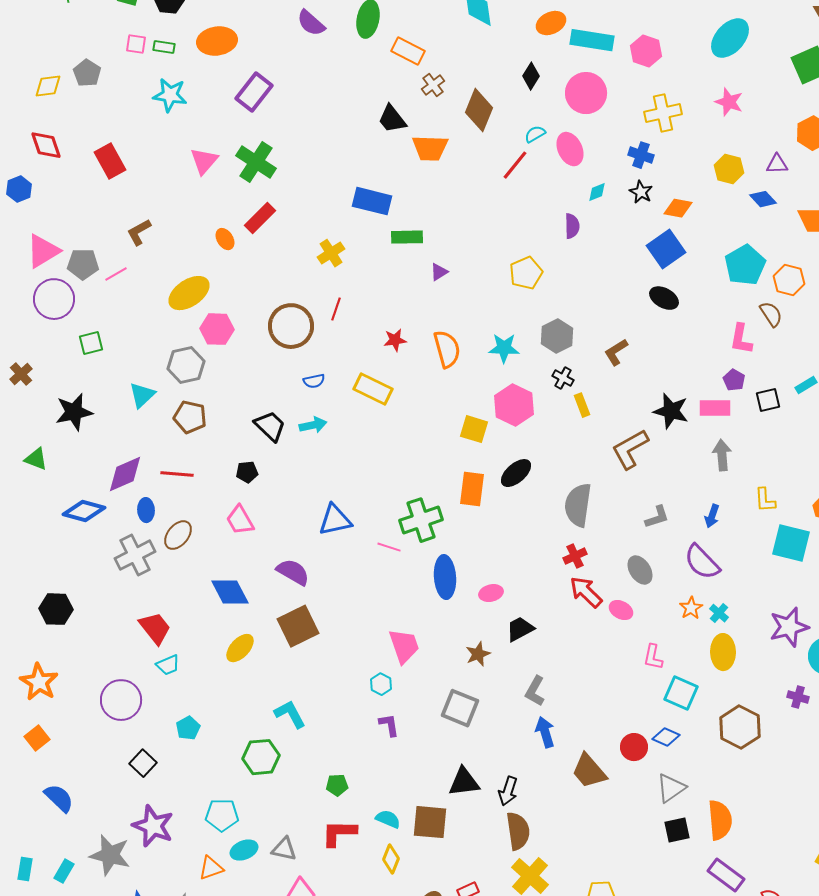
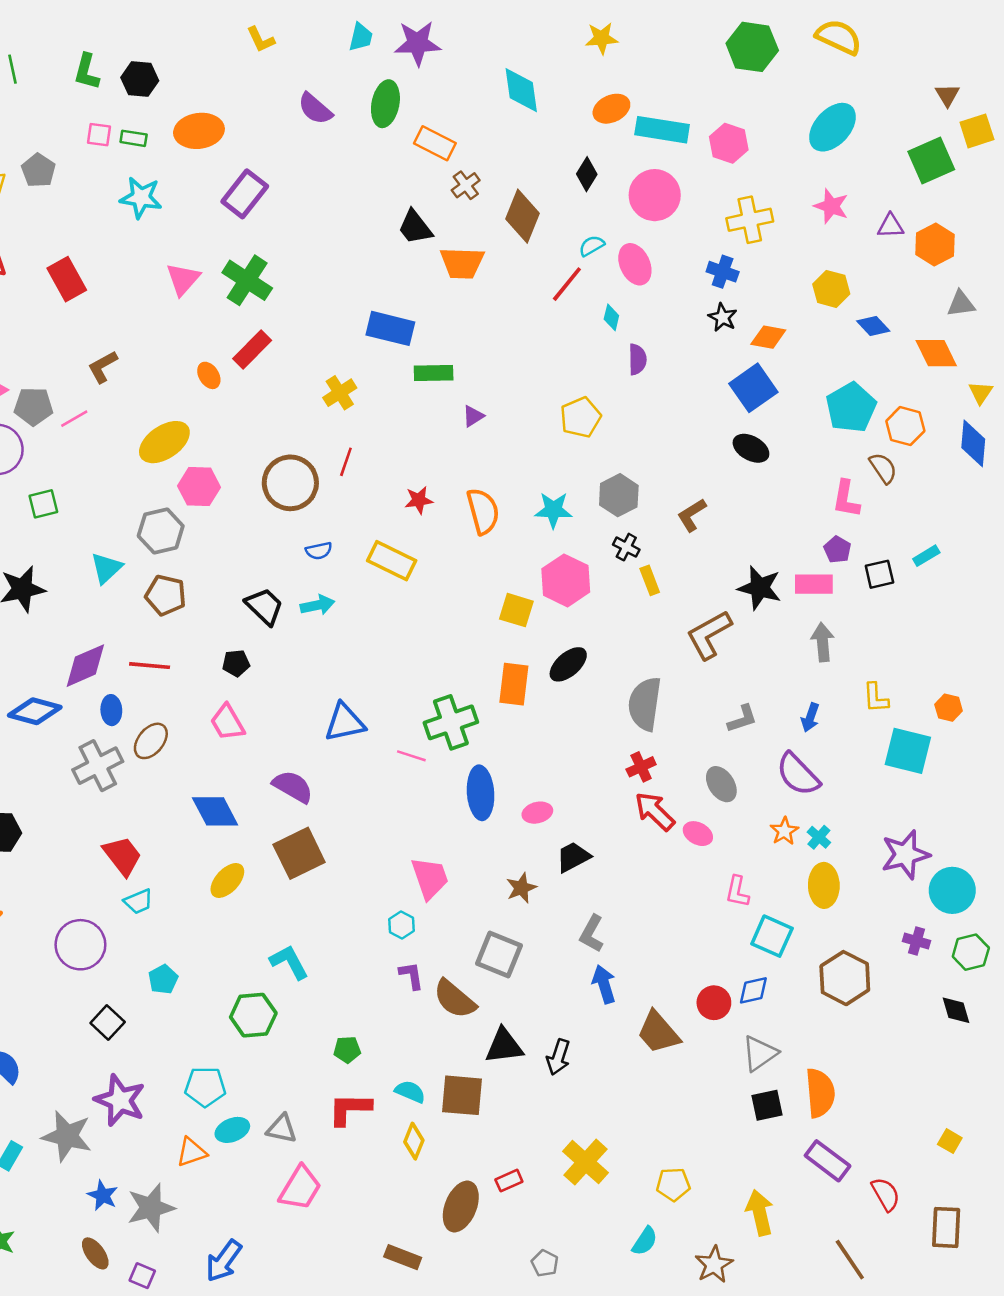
purple triangle: (777, 164) -> (891, 226), moved
cyan diamond: (597, 192) -> (611, 317), moved, turned -55
blue diamond: (666, 737) -> (753, 990), turned -36
brown semicircle: (518, 831) -> (455, 999), moved, turned 138

